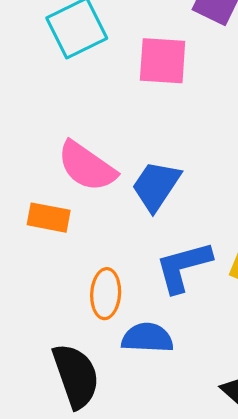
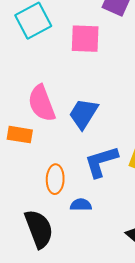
pink semicircle: (87, 166) -> (42, 103), turned 36
blue semicircle: (147, 338) -> (81, 205), size x0.7

